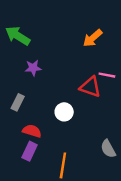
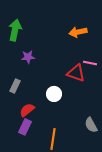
green arrow: (18, 36) -> (15, 30), turned 70
orange arrow: (93, 38) -> (78, 32), turned 30
red semicircle: (32, 131) -> (27, 110), turned -56

